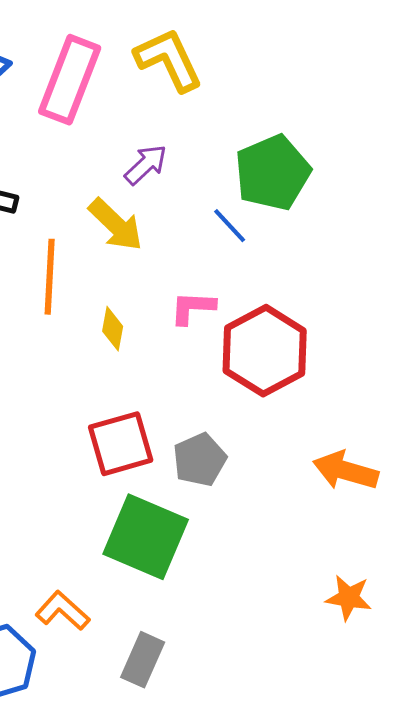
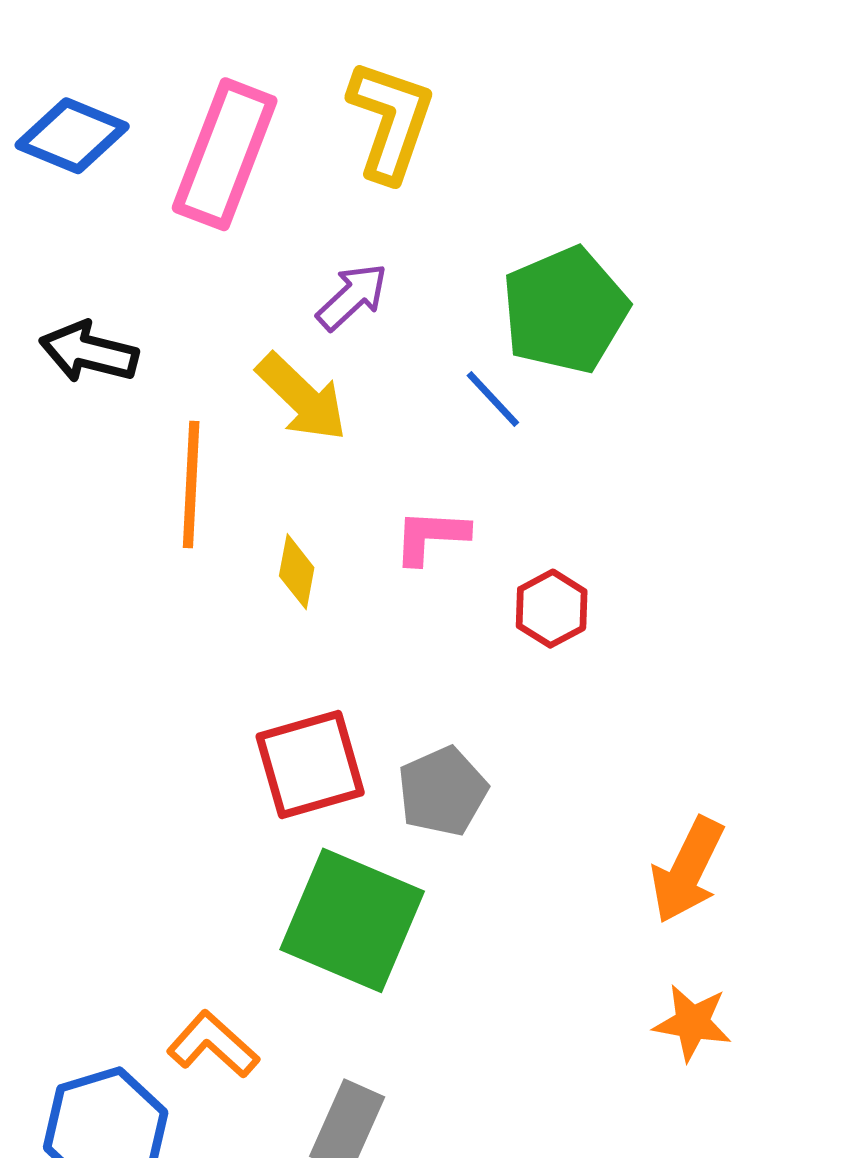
yellow L-shape: (169, 60) -> (391, 121), turned 44
red hexagon: (265, 351) -> (552, 609), size x0.5
orange arrow: (346, 471) -> (687, 870), moved, turned -80

